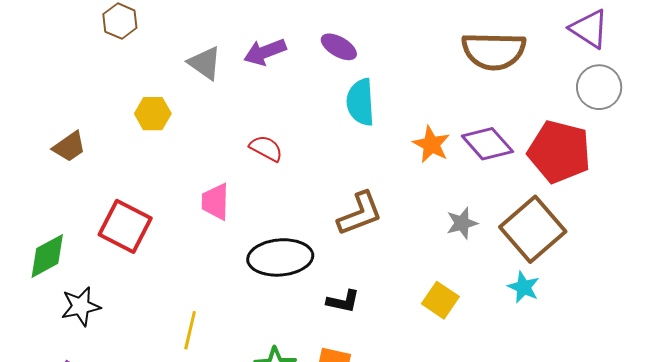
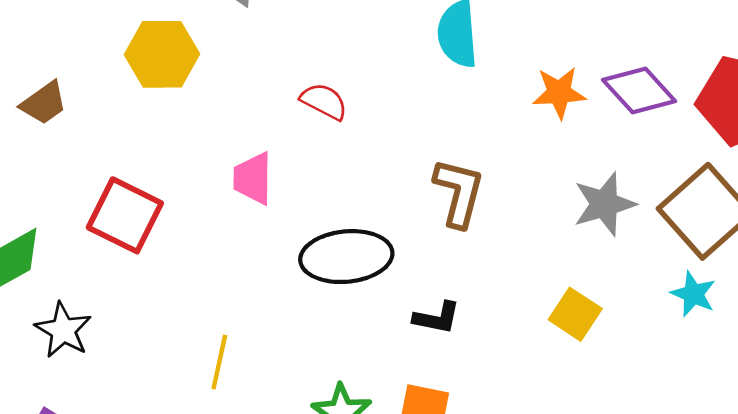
yellow hexagon: (153, 114) -> (162, 54), size x1.4
orange star: (431, 144) -> (559, 93), turned -30
brown L-shape: (360, 214) -> (459, 193), turned -54
gray star: (462, 223) -> (604, 204), size x1.4
black star: (81, 306) -> (63, 330), turned -30

